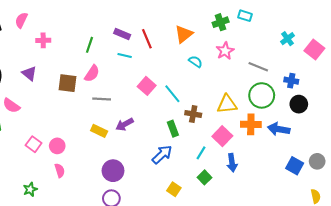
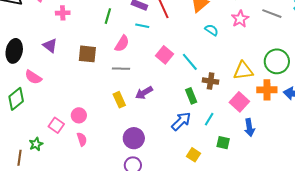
gray line: (258, 67) -> (272, 14), moved
pink semicircle: (92, 73) -> (122, 44), moved
yellow rectangle: (99, 131) -> (119, 100), turned 42
pink square: (34, 144) -> (56, 125), moved
cyan line: (201, 153) -> (209, 119), moved
green square: (204, 177) -> (223, 143), turned -32
green star: (30, 189) -> (36, 144), moved

